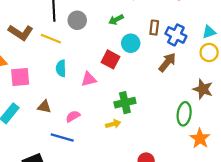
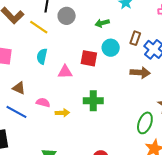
red square: (111, 59) -> (89, 58), turned -30
brown arrow: (167, 62) -> (140, 73), turned 42
pink semicircle: (73, 116) -> (43, 103), turned 32
yellow arrow: (113, 124) -> (62, 113), moved
blue line: (62, 137) -> (16, 112), moved

